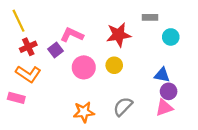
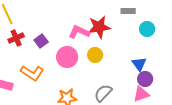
pink L-shape: (72, 35) -> (79, 32), moved
orange L-shape: (28, 74) -> (32, 73), moved
blue triangle: (162, 75) -> (139, 64), turned 42

